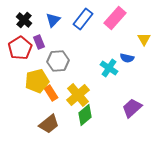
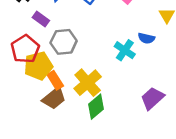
purple rectangle: (39, 42) -> (41, 19), turned -32
red pentagon: (20, 48) -> (25, 49), moved
brown trapezoid: (49, 124) -> (54, 98), moved

